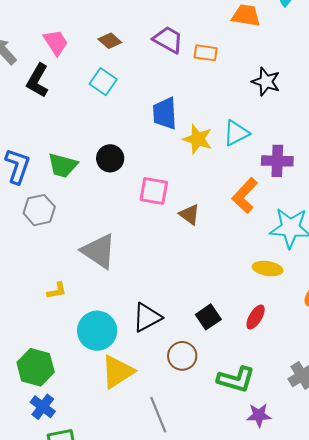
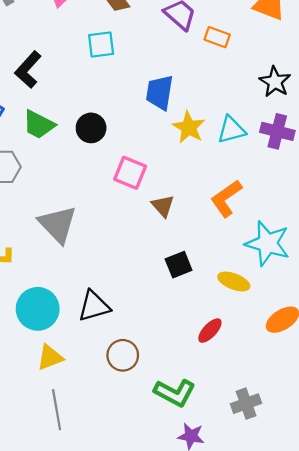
black L-shape: (38, 81) -> (28, 70), moved
cyan square: (103, 82) -> (101, 44), turned 36
purple cross: (277, 161) -> (277, 131), moved
black square: (208, 317) -> (179, 265), moved
yellow triangle: (118, 372) -> (50, 357), size x0.7
gray line: (158, 415) -> (57, 410), moved

